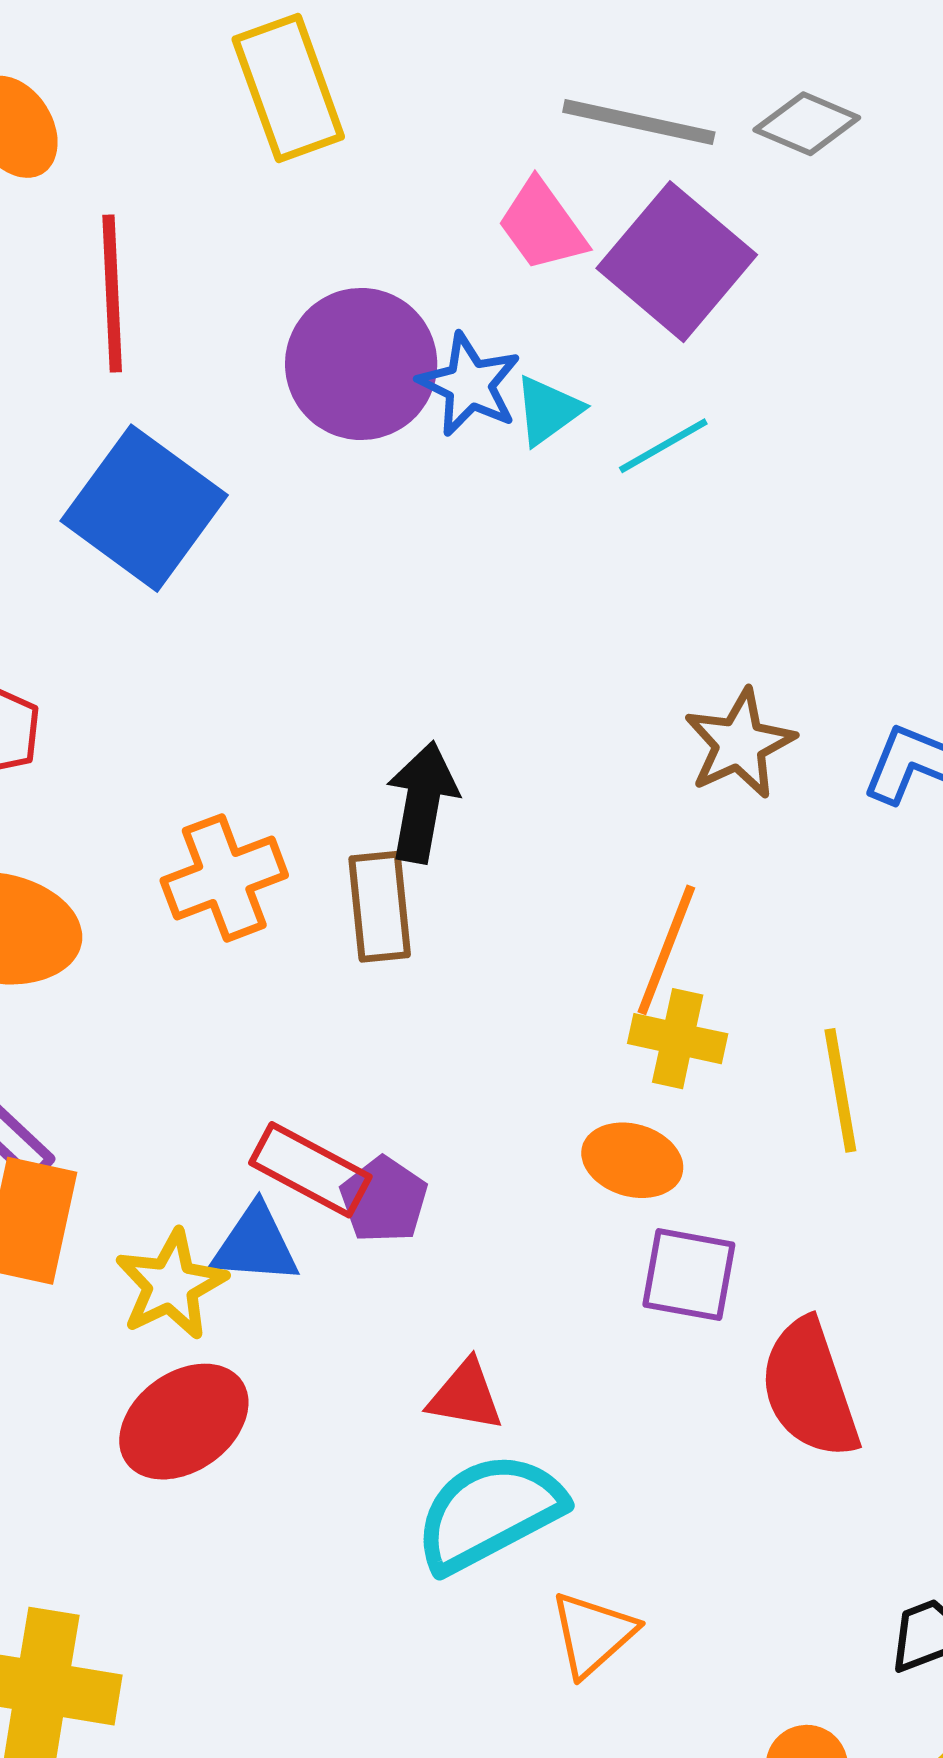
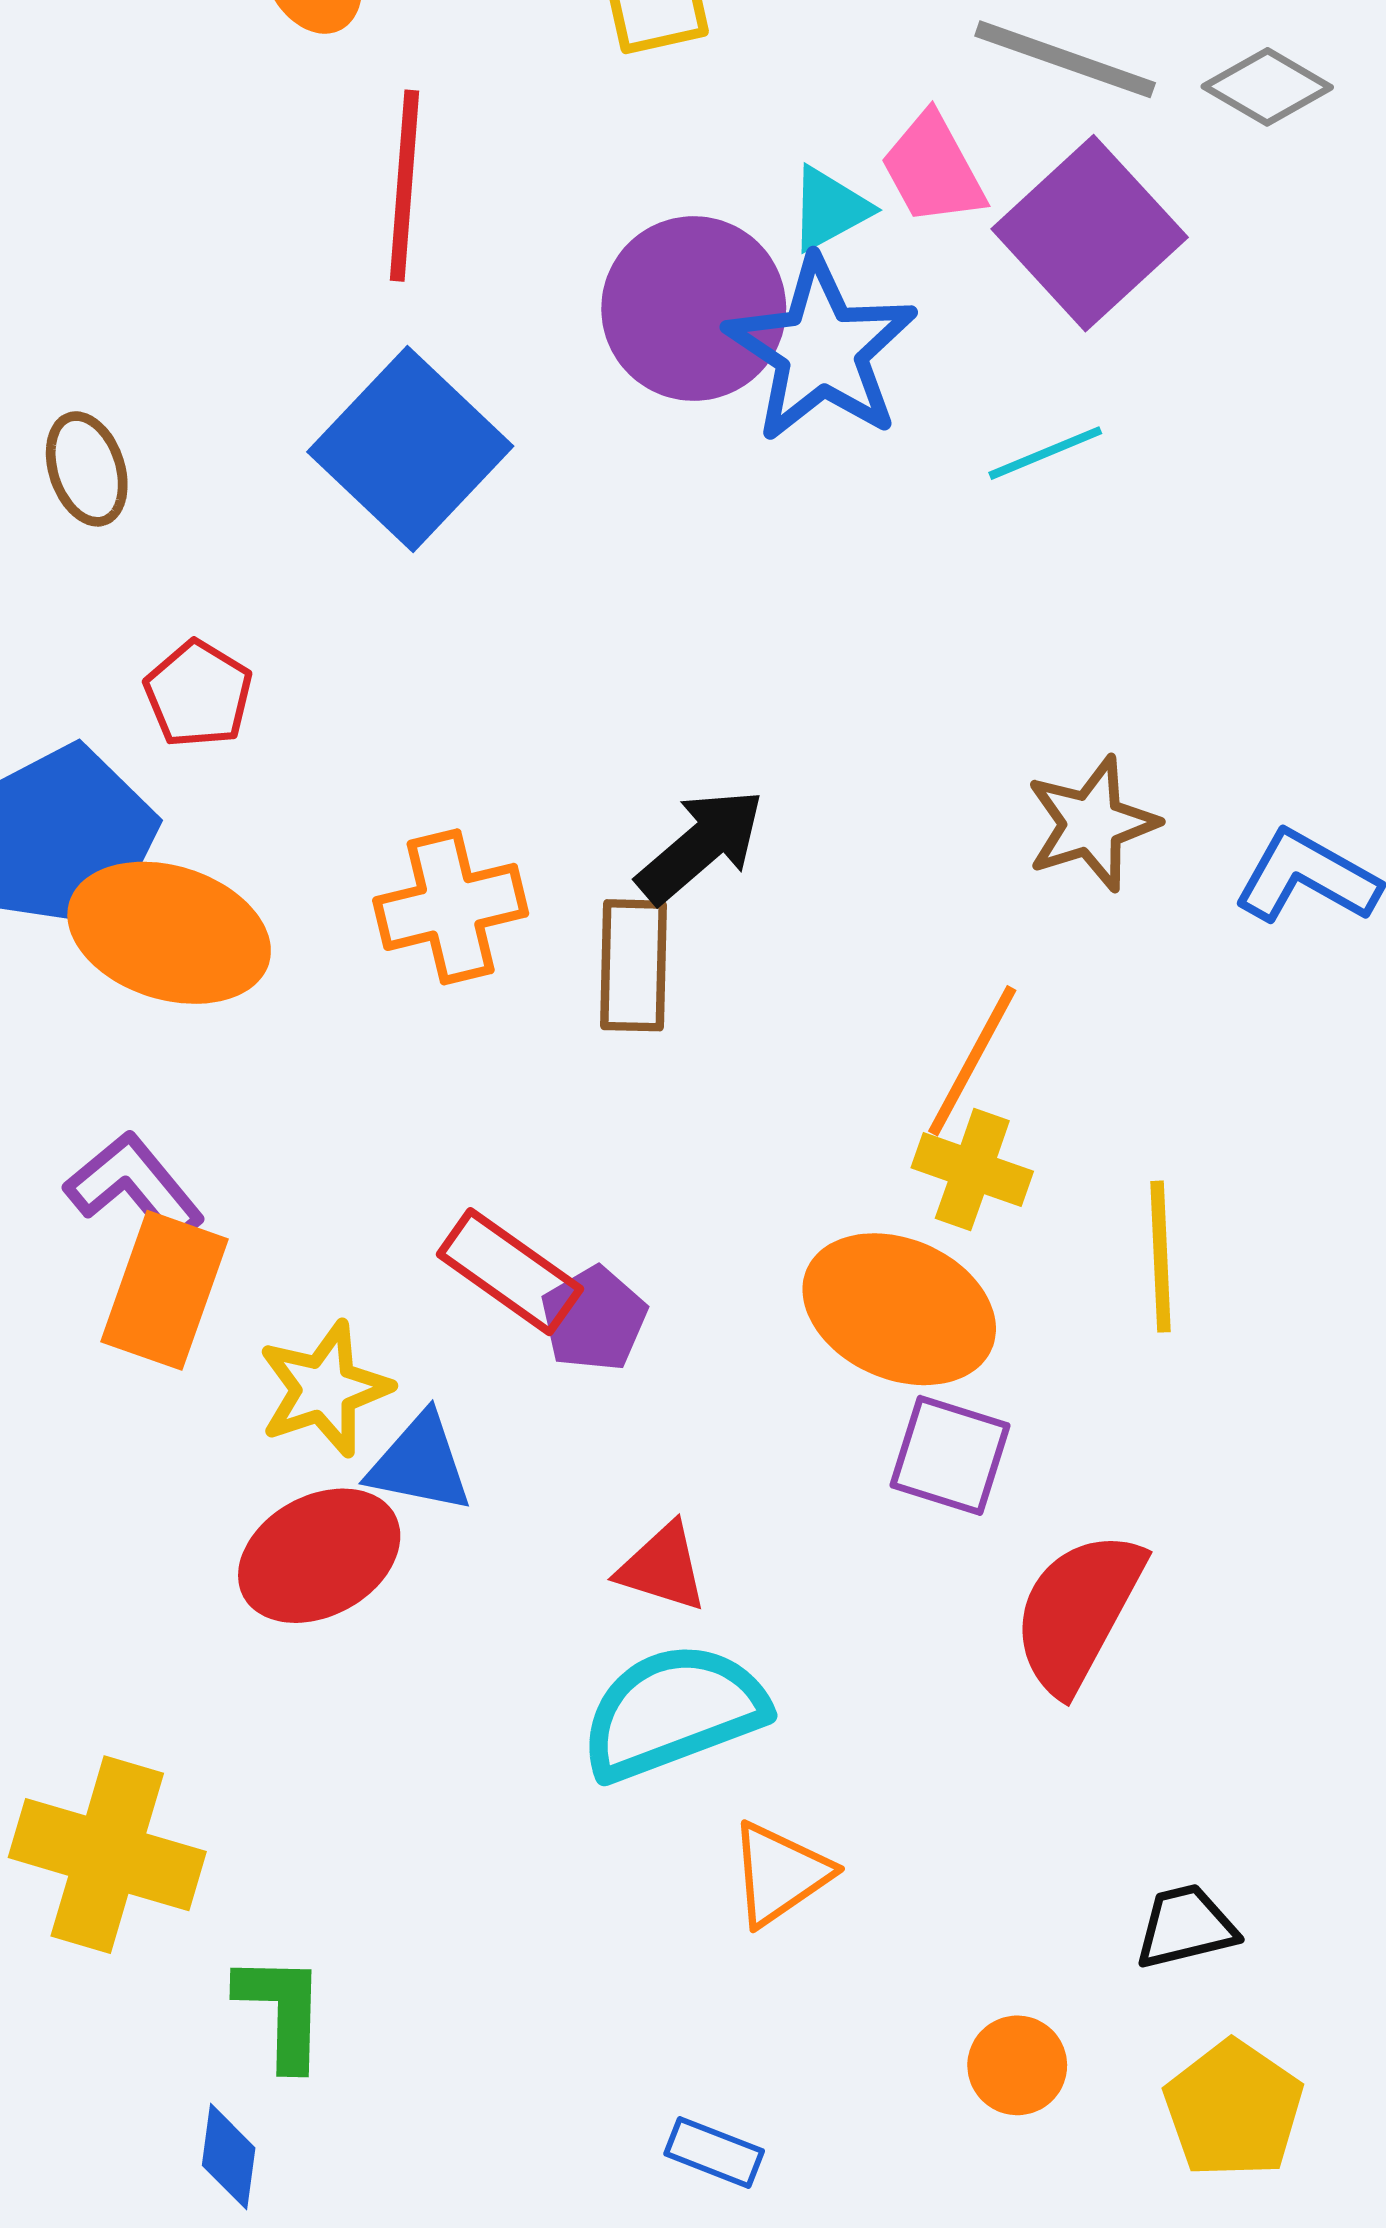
blue star: (469, 384) -> (821, 350), size x1.5
cyan triangle: (548, 410) -> (830, 209), moved
black arrow: (422, 802) -> (701, 846), turned 32
orange ellipse: (632, 1160) -> (899, 1309), size x1.6
blue triangle: (255, 1245) -> (420, 1463), moved
red semicircle: (809, 1389) -> (1078, 1612), turned 40

